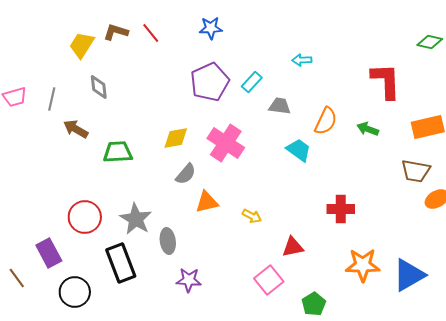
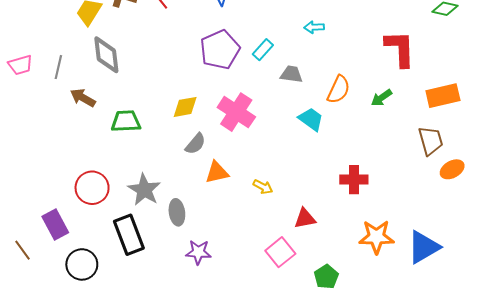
gray diamond: (99, 87) -> (106, 55), size x1.5
green arrow: (368, 129) -> (382, 98), turned -55
brown trapezoid: (416, 171) -> (431, 141), turned -116

